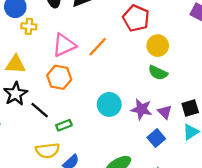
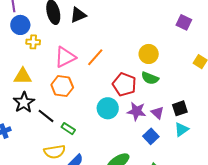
red pentagon: (136, 18) -> (124, 84), moved
green rectangle: (64, 125) -> (68, 129), turned 56

